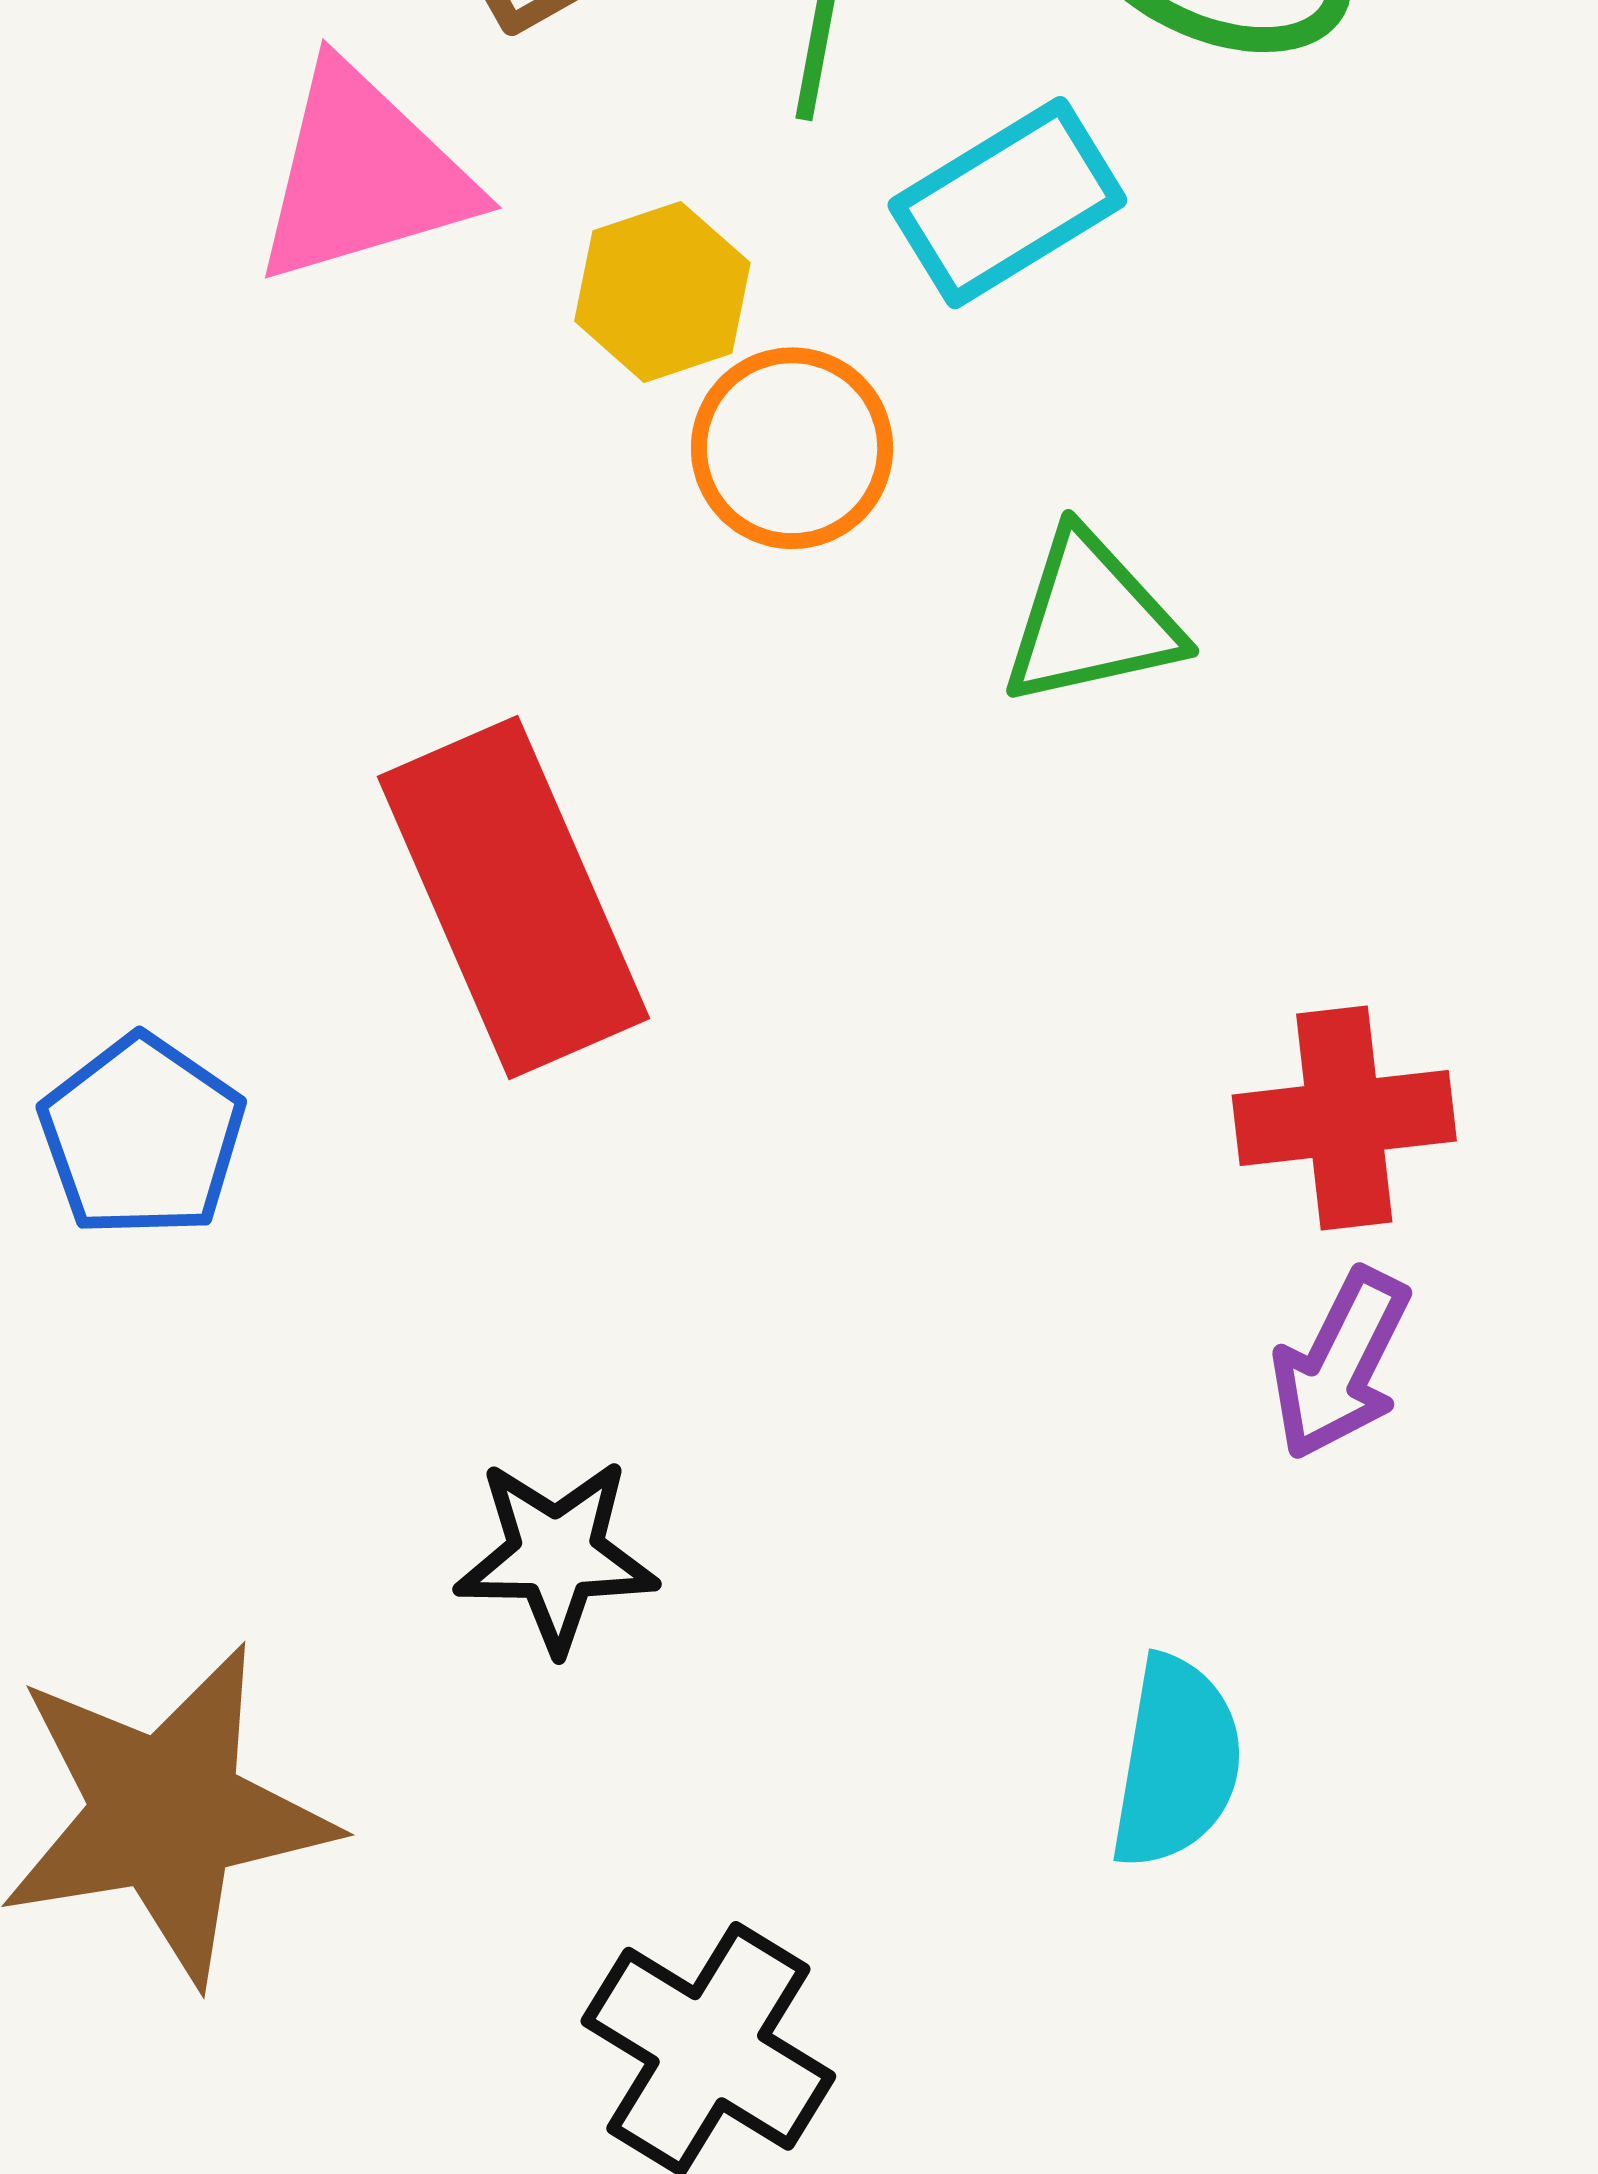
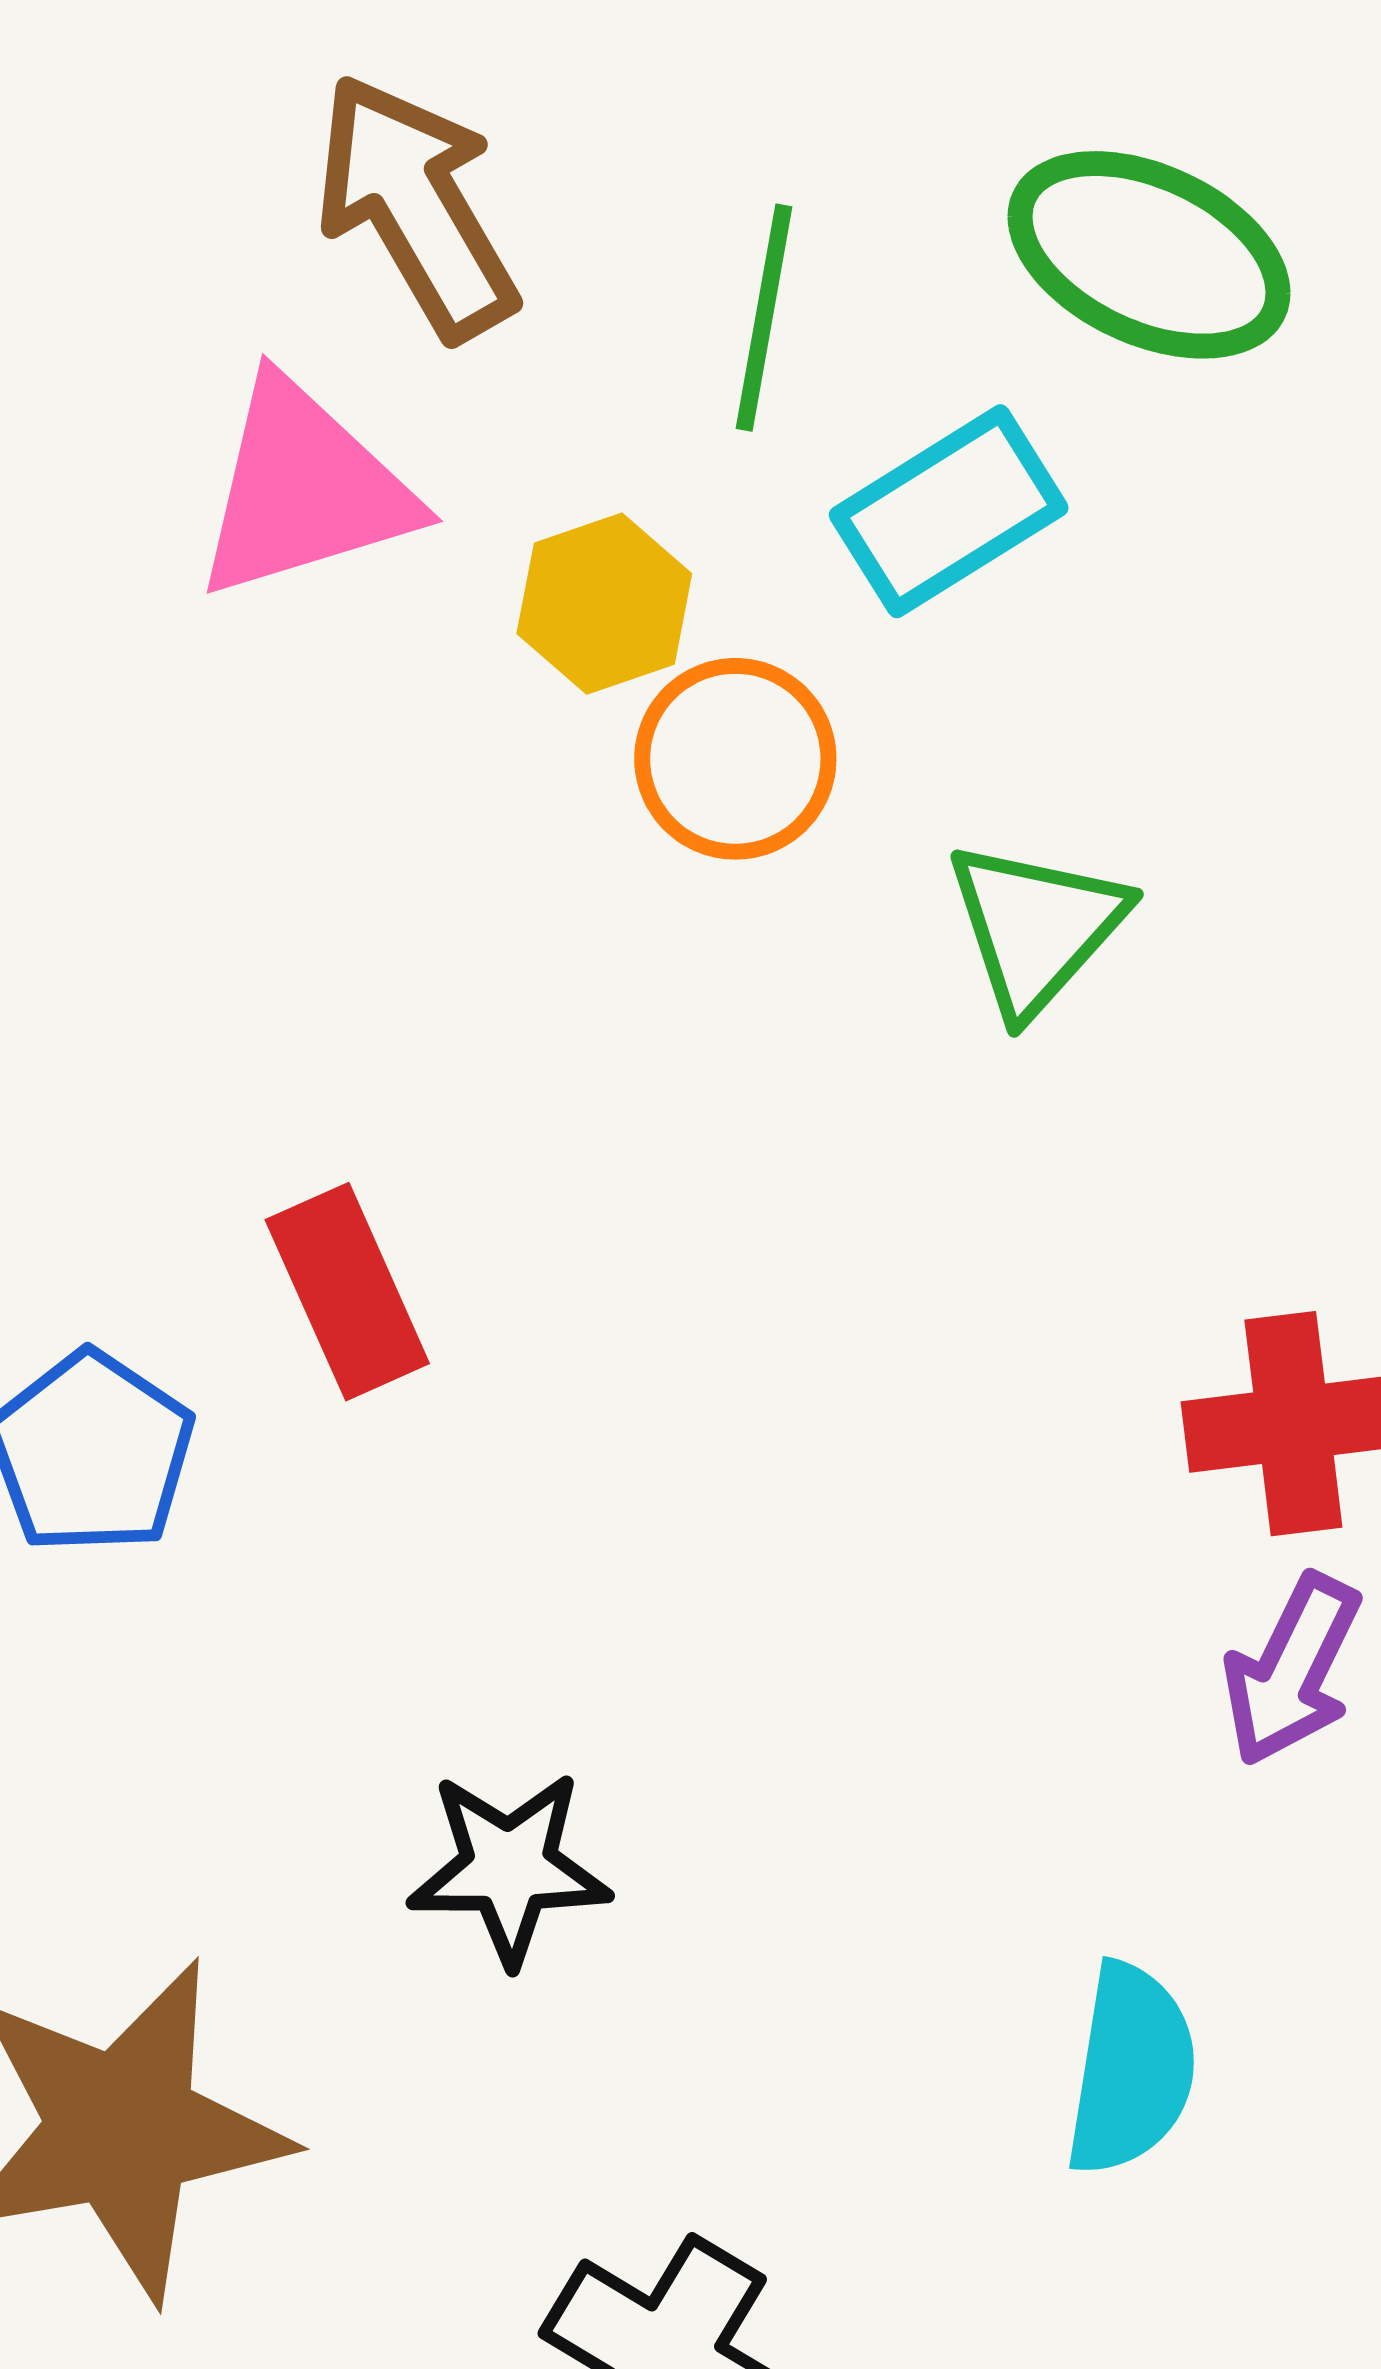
green triangle: (1091, 619) -> (1036, 927), turned -35
red rectangle: (513, 897) -> (347, 1292), moved, size x0.6

